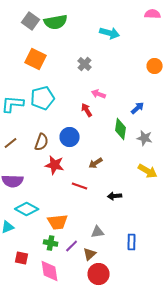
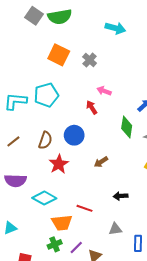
orange square: (36, 59) -> (59, 55), moved
red star: (55, 165) -> (59, 164), turned 30
red line: (80, 186) -> (84, 208), moved
cyan diamond: (27, 209) -> (44, 198), moved
gray triangle: (98, 232) -> (115, 229), moved
green cross: (51, 243) -> (55, 244), turned -32

